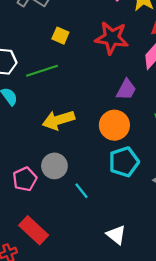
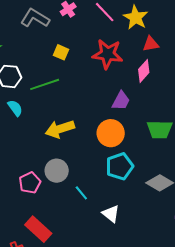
white triangle: (116, 235) -> (111, 214), moved

